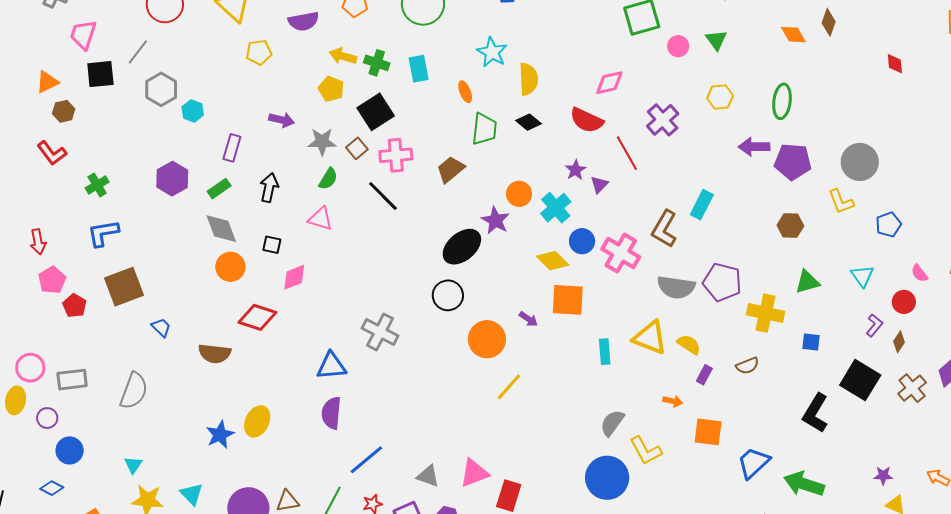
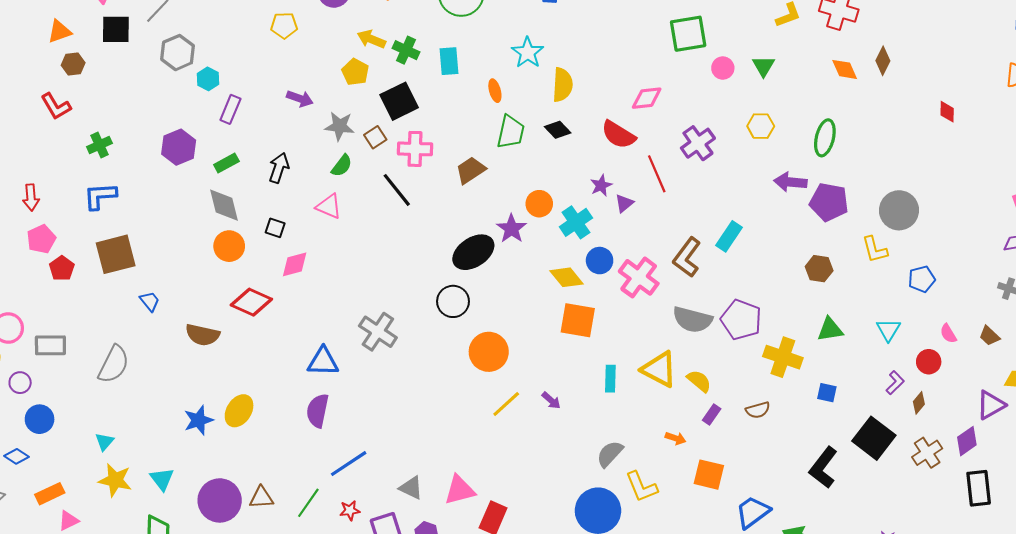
purple rectangle: (232, 148) -> (230, 109), moved
purple arrow: (528, 319) -> (551, 400), moved

